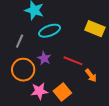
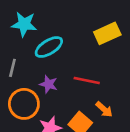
yellow rectangle: (95, 29) -> (107, 33), turned -36
orange arrow: (91, 75) -> (104, 109), moved

